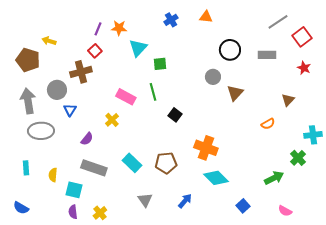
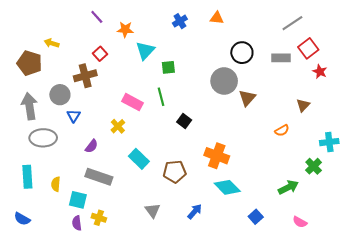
purple line: (98, 29) -> (97, 17), moved, turned -64
red square: (302, 37) -> (308, 48), moved
gray circle: (213, 77) -> (224, 81), size x1.6
cyan rectangle: (132, 163) -> (139, 159), moved
cyan rectangle: (26, 168) -> (27, 177), size x1.5
yellow cross: (100, 213) -> (99, 218), moved, turned -32

